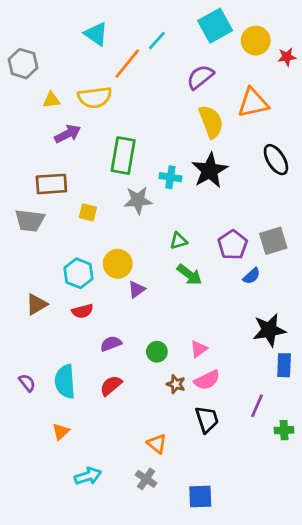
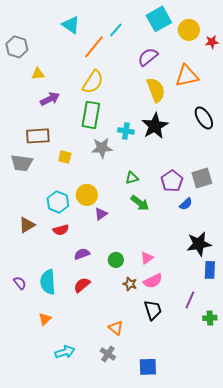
yellow semicircle: (95, 97) -> (93, 82), moved, turned -50

